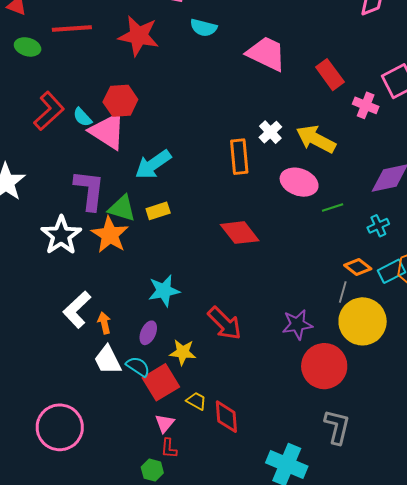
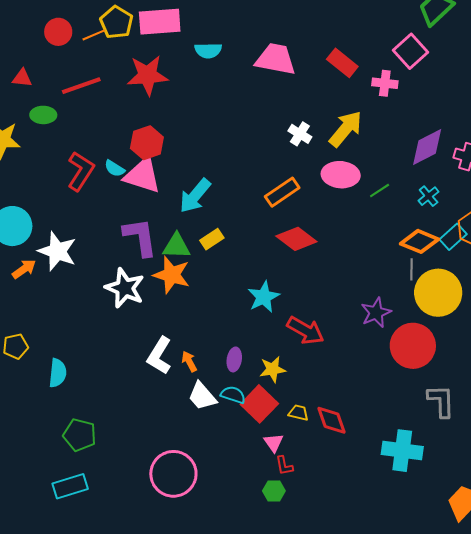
yellow arrow: (316, 139) -> (346, 129), turned 117
orange rectangle: (239, 157) -> (282, 192), moved, turned 76
orange diamond: (358, 267) -> (419, 241), size x1.4
cyan star: (164, 291) -> (264, 297), moved

